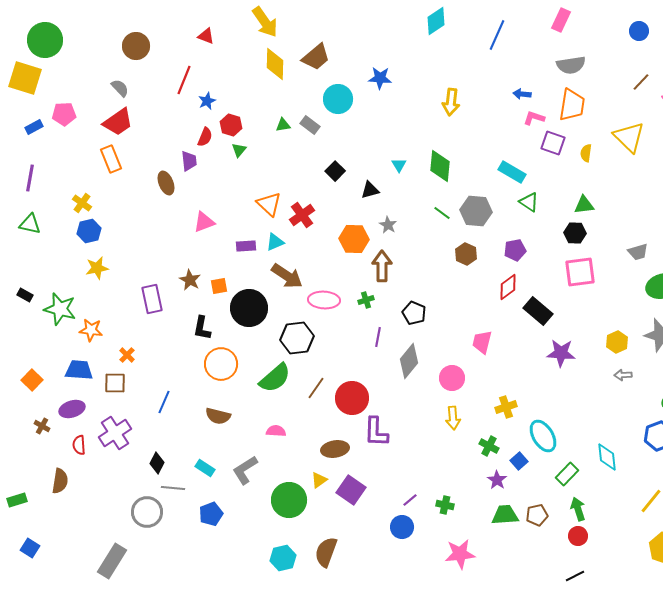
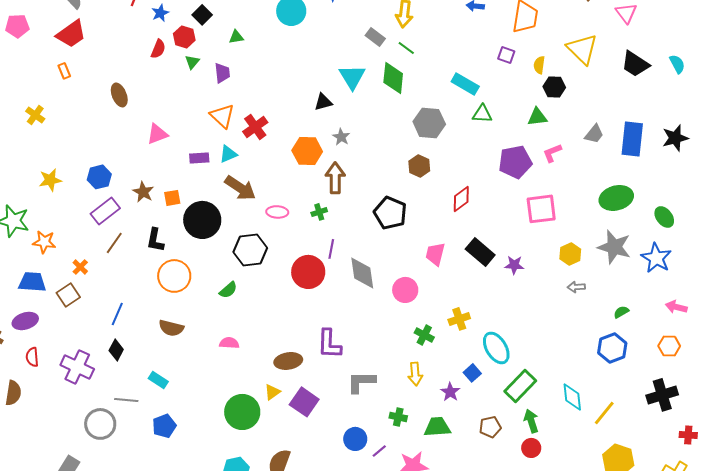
pink L-shape: (534, 118) -> (552, 153), moved, turned -40
gray rectangle: (310, 125) -> (375, 37), moved
purple square: (553, 143) -> (506, 55), size x0.7
orange rectangle: (111, 159) -> (64, 71), size x0.6
purple trapezoid: (189, 161) -> (222, 73), moved
cyan triangle: (399, 165) -> (352, 77), size x1.8
black square: (335, 171) -> (202, 15), moved
green triangle: (529, 202) -> (482, 114), turned -30
green line: (442, 213) -> (406, 48), moved
blue hexagon: (89, 231) -> (99, 177), moved
black hexagon: (575, 233) -> (554, 87), moved
purple pentagon: (515, 250) -> (515, 162), moved, size x1.5
gray trapezoid: (638, 252) -> (594, 134), moved, turned -35
pink square: (580, 272) -> (541, 209), moved
purple rectangle: (152, 299) -> (105, 211), turned 64
pink ellipse: (324, 300) -> (277, 212), size x0.7
black rectangle: (538, 311) -> (480, 252), moved
black pentagon: (414, 313) -> (390, 213), moved, size x1.4
purple star: (561, 353) -> (514, 265), size x0.7
gray diamond: (409, 361) -> (362, 273), turned -48
green semicircle: (275, 378) -> (228, 290), size x0.6
brown square: (115, 383) -> (68, 295), turned -35
brown line: (316, 388) -> (114, 243), moved
red circle: (352, 398) -> (308, 272), moved
yellow arrow: (453, 418) -> (415, 374), moved
purple cross: (115, 433) -> (77, 367), moved, turned -32
green cross: (489, 446) -> (424, 335), moved
cyan diamond: (607, 457) -> (572, 397), moved
black diamond: (157, 463) -> (116, 350), moved
gray L-shape: (245, 470) -> (361, 382), moved, turned 32
green rectangle: (567, 474) -> (520, 386), size x1.4
purple line: (410, 500) -> (379, 451), moved
green trapezoid: (505, 515) -> (437, 427), moved

